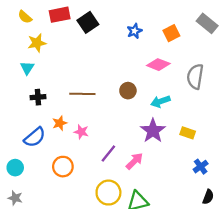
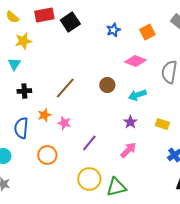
brown line: (82, 94) -> (65, 88), turned -50
purple star: (153, 131) -> (130, 122), size x0.6
blue semicircle: (35, 137) -> (21, 128), turned 135
pink arrow: (134, 161) -> (128, 150), moved

